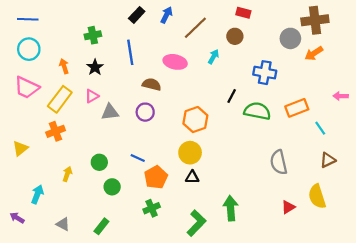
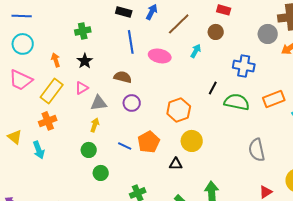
black rectangle: (137, 15) -> (124, 12), turned 63
blue line: (130, 52) -> (131, 42), moved
brown semicircle: (152, 84) -> (123, 77), moved
yellow triangle: (20, 148) -> (15, 137), turned -42
yellow circle: (190, 153) -> (192, 141), moved
yellow arrow: (67, 174) -> (95, 125), moved
orange pentagon: (156, 177) -> (149, 142), moved
cyan arrow: (37, 194) -> (39, 150), moved, turned 138

